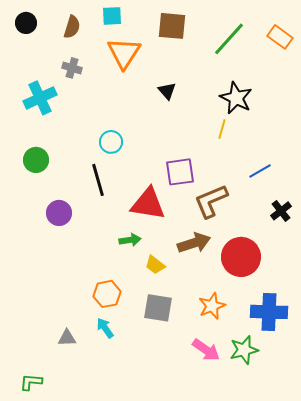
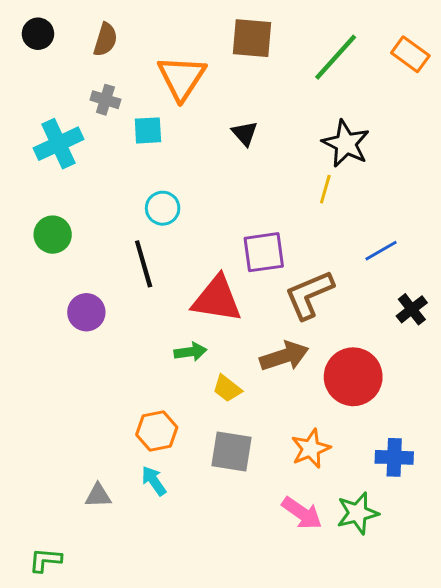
cyan square: (112, 16) -> (148, 130), moved
blue cross: (269, 312) -> (394, 457), size x0.7

